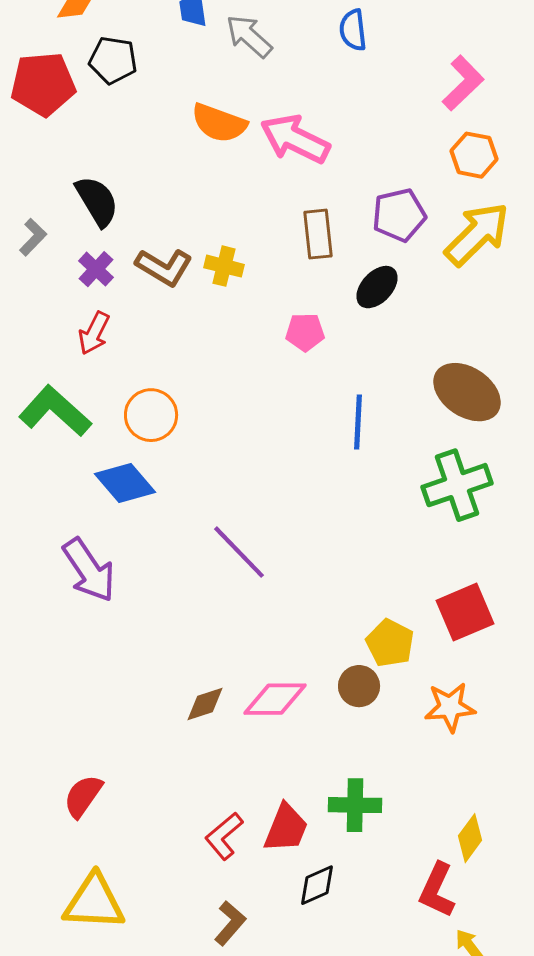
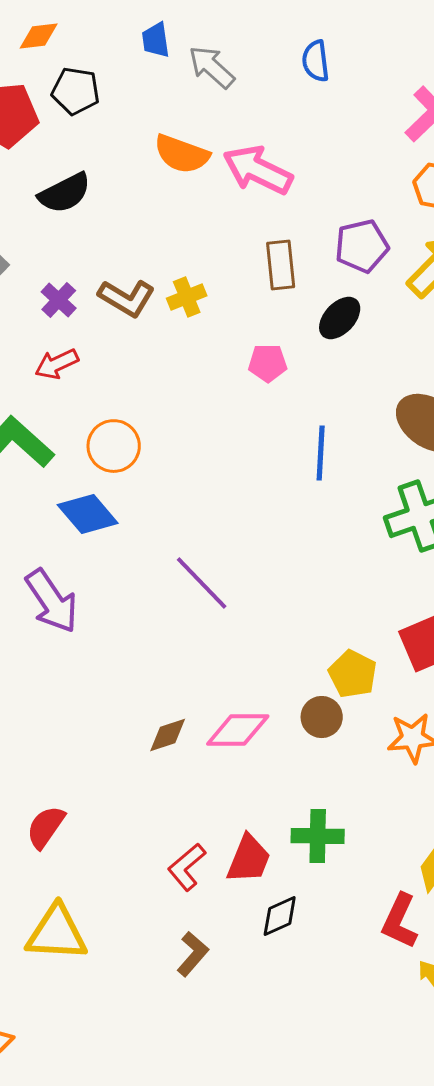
black semicircle: (97, 201) -> (65, 193), moved, turned 94
yellow cross: (224, 266) -> (187, 297), turned -36
red arrow: (94, 333) -> (57, 364), turned 39

